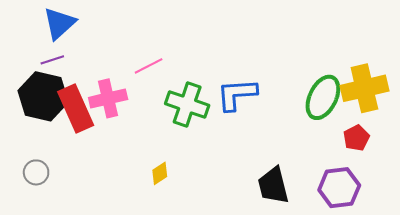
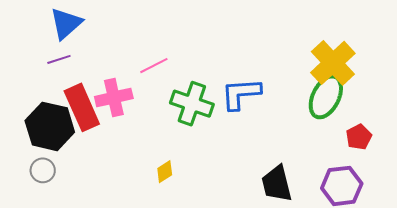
yellow cross: (364, 88) -> (333, 63), moved, turned -30
black hexagon: (43, 96) -> (50, 126), moved

